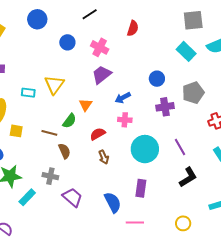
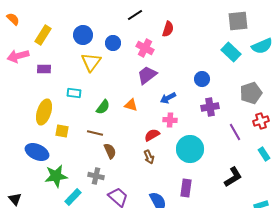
blue circle: (37, 19) -> (83, 35), moved
red semicircle: (133, 28) -> (168, 29), moved
yellow triangle: (54, 85) -> (91, 62), moved
gray pentagon: (193, 93) -> (251, 93), moved
orange triangle: (86, 105) -> (131, 105), turned -48
green semicircle: (69, 121) -> (103, 107), moved
red semicircle: (98, 134) -> (152, 135), moved
purple line: (180, 147) -> (235, 132), moved

